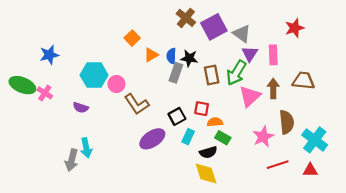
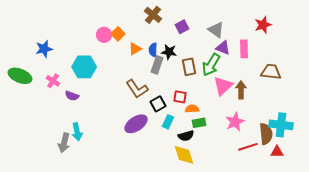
brown cross: (186, 18) -> (153, 15), moved
purple square: (214, 27) -> (182, 27), moved, size x0.6
purple triangle: (250, 54) -> (223, 48), turned -42
pink circle: (116, 84) -> (104, 35), moved
brown arrow: (273, 88) -> (241, 90), moved
pink cross: (45, 93) -> (53, 81), moved
brown L-shape: (137, 104) -> (137, 89), moved
brown semicircle: (287, 122) -> (266, 134), moved
green rectangle: (223, 138) -> (199, 123), turned -40
cyan cross: (315, 140) -> (281, 125), turned -30

